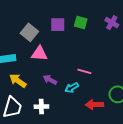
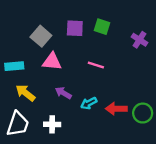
purple cross: (112, 23) -> (139, 40), moved
pink line: (84, 71) -> (96, 65), moved
red arrow: (94, 105) -> (116, 109), moved

